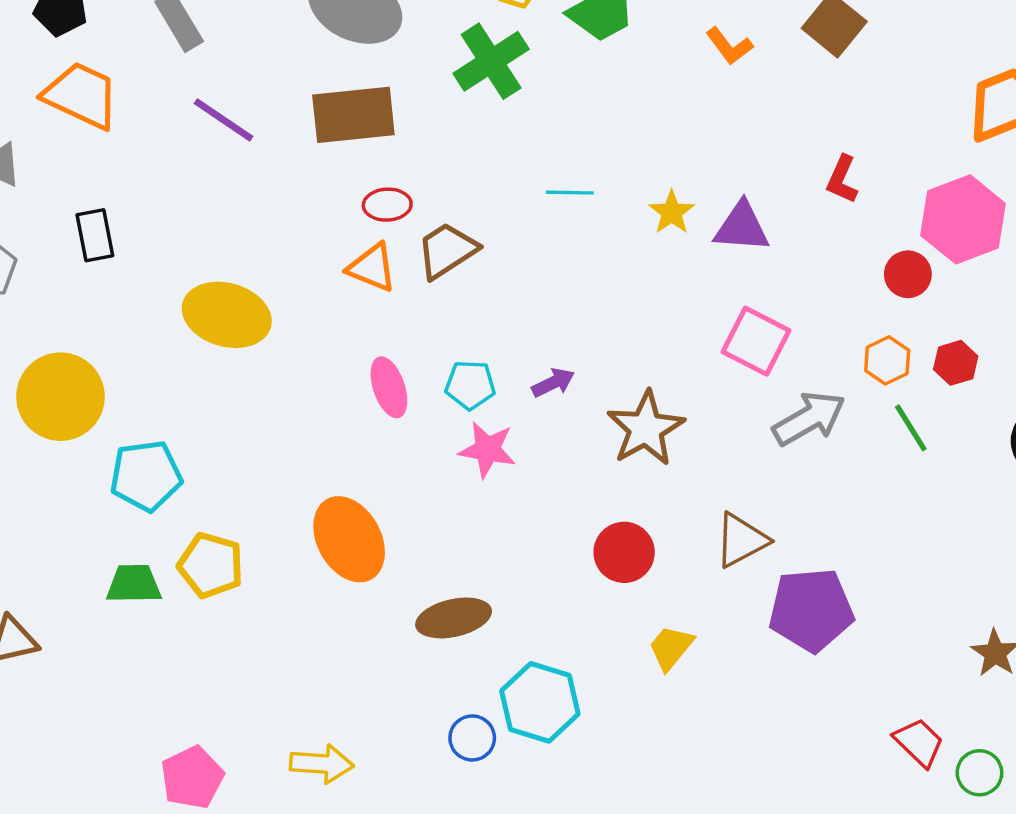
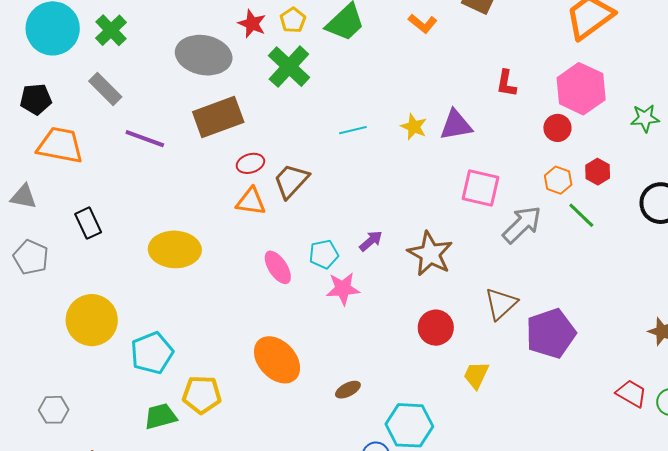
brown ellipse: (454, 618) -> (348, 390), size x0.6

